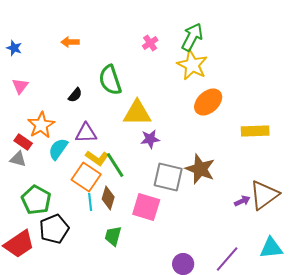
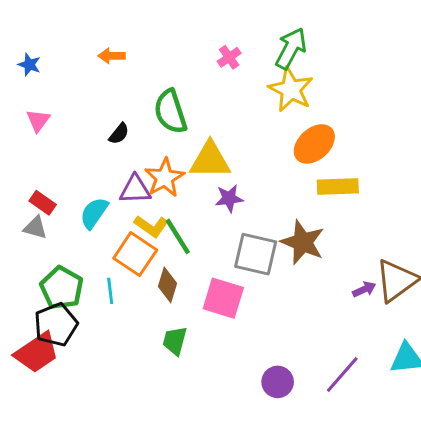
orange star: (41, 125) -> (165, 178), moved
yellow rectangle: (255, 131) -> (338, 187), moved
cyan line: (90, 202) -> (110, 291), moved
black pentagon: (54, 229) -> (56, 325), moved

